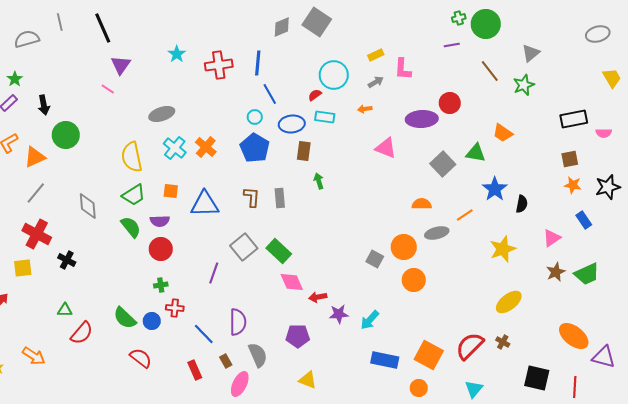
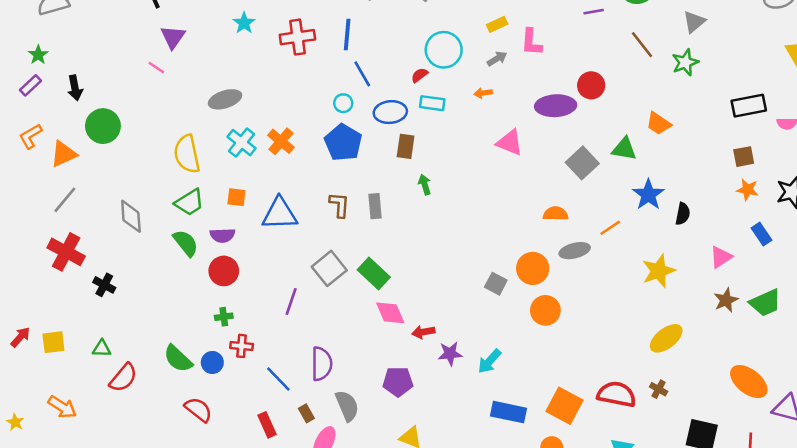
yellow square: (23, 268) -> (53, 342), moved
red semicircle: (470, 346) -> (617, 394), turned 56

